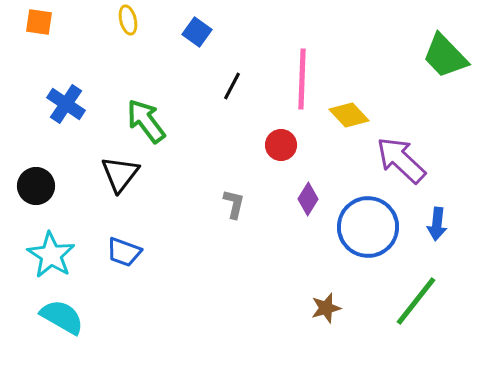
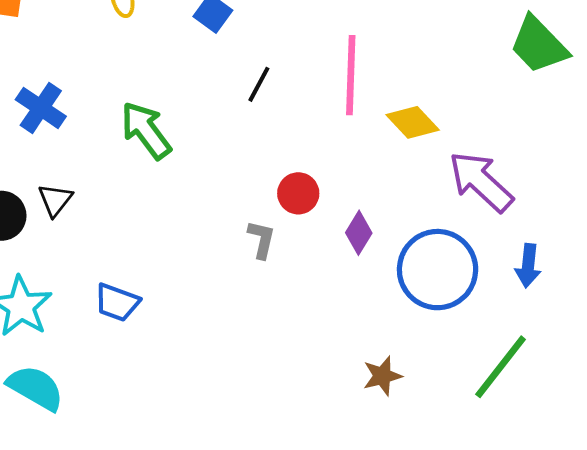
red circle: (281, 145) -> (298, 193), moved
black triangle: (120, 174) -> (55, 200), moved, size x0.7

